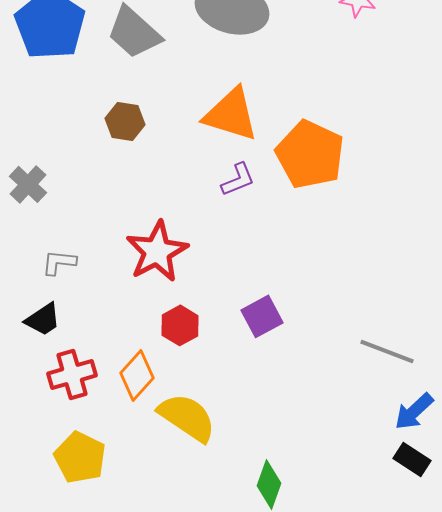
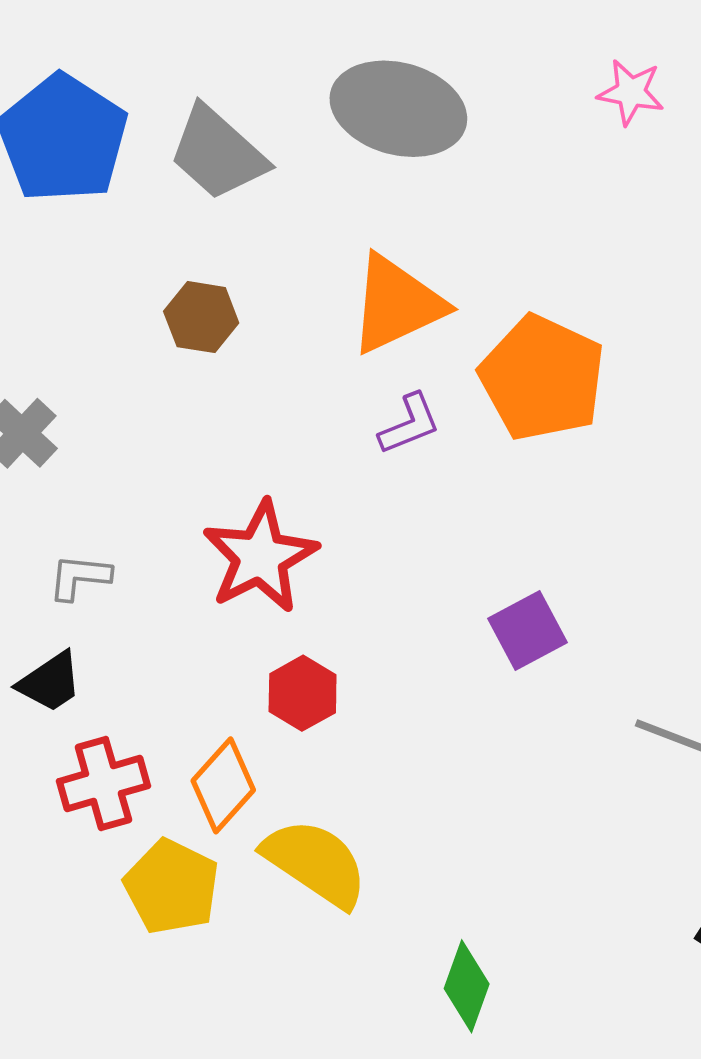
orange triangle: (231, 114) -> (397, 304), turned -42
purple square: (262, 316) -> (527, 631), moved
yellow pentagon: (80, 457) -> (172, 887), moved

